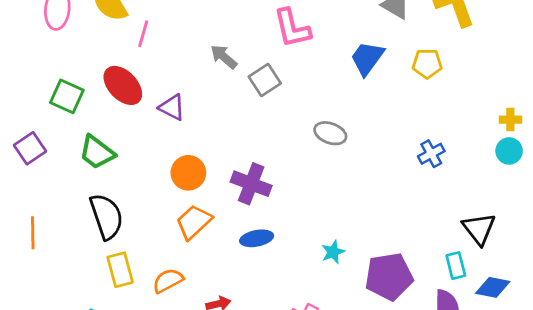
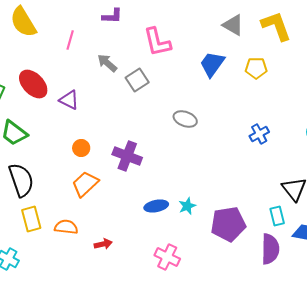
pink line: (143, 34) -> (70, 40), moved
orange circle: (188, 173) -> (81, 148), size x0.7
blue ellipse: (257, 238) -> (156, 206), moved
orange semicircle: (168, 281) -> (66, 227), turned 35

